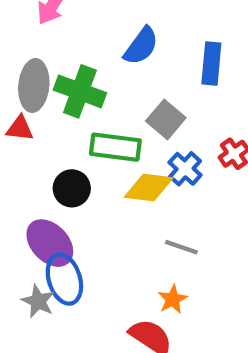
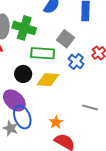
yellow diamond: (149, 188) -> (48, 80), moved
gray line: (181, 247) -> (90, 107), moved
orange star: (173, 299) -> (56, 122), moved

